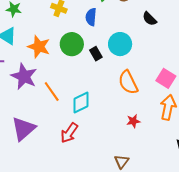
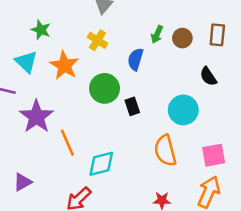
cyan circle: (120, 44) -> (183, 110), moved
orange star: (39, 47) -> (64, 65), moved
pink square: (166, 78) -> (214, 155), turned 36
purple triangle: (24, 129) -> (23, 182), size x0.6

